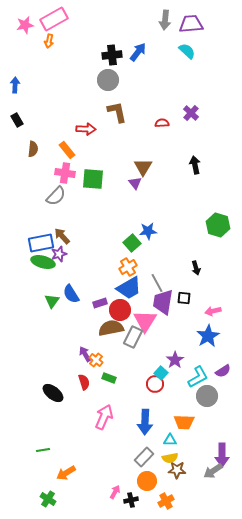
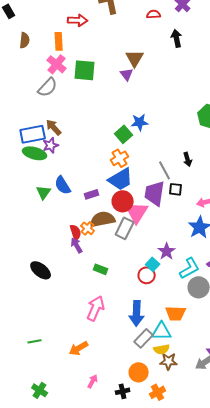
orange rectangle: (67, 150) -> (59, 41), turned 36
black arrow: (195, 165) -> (177, 38), moved
pink cross: (65, 173) -> (57, 64), turned 30
gray line: (157, 283) -> (165, 170), moved
red circle: (120, 310) -> (123, 201), moved
orange cross: (96, 360) -> (88, 228), moved
red semicircle: (84, 382) -> (76, 232), moved
black ellipse: (53, 393) -> (41, 270), moved
cyan triangle: (170, 440) -> (162, 331), size x1.5
gray rectangle: (144, 457) -> (144, 338), moved
orange arrow: (66, 473) -> (79, 348), moved
pink arrow: (115, 492) -> (93, 381), moved

